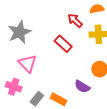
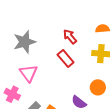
red arrow: (75, 20) -> (70, 37), moved

